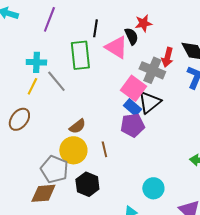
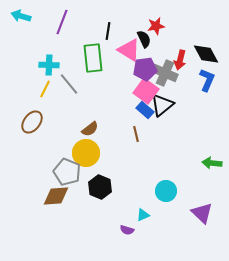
purple pentagon: (132, 125) -> (145, 69), moved
brown line: (104, 149) -> (136, 134), moved

